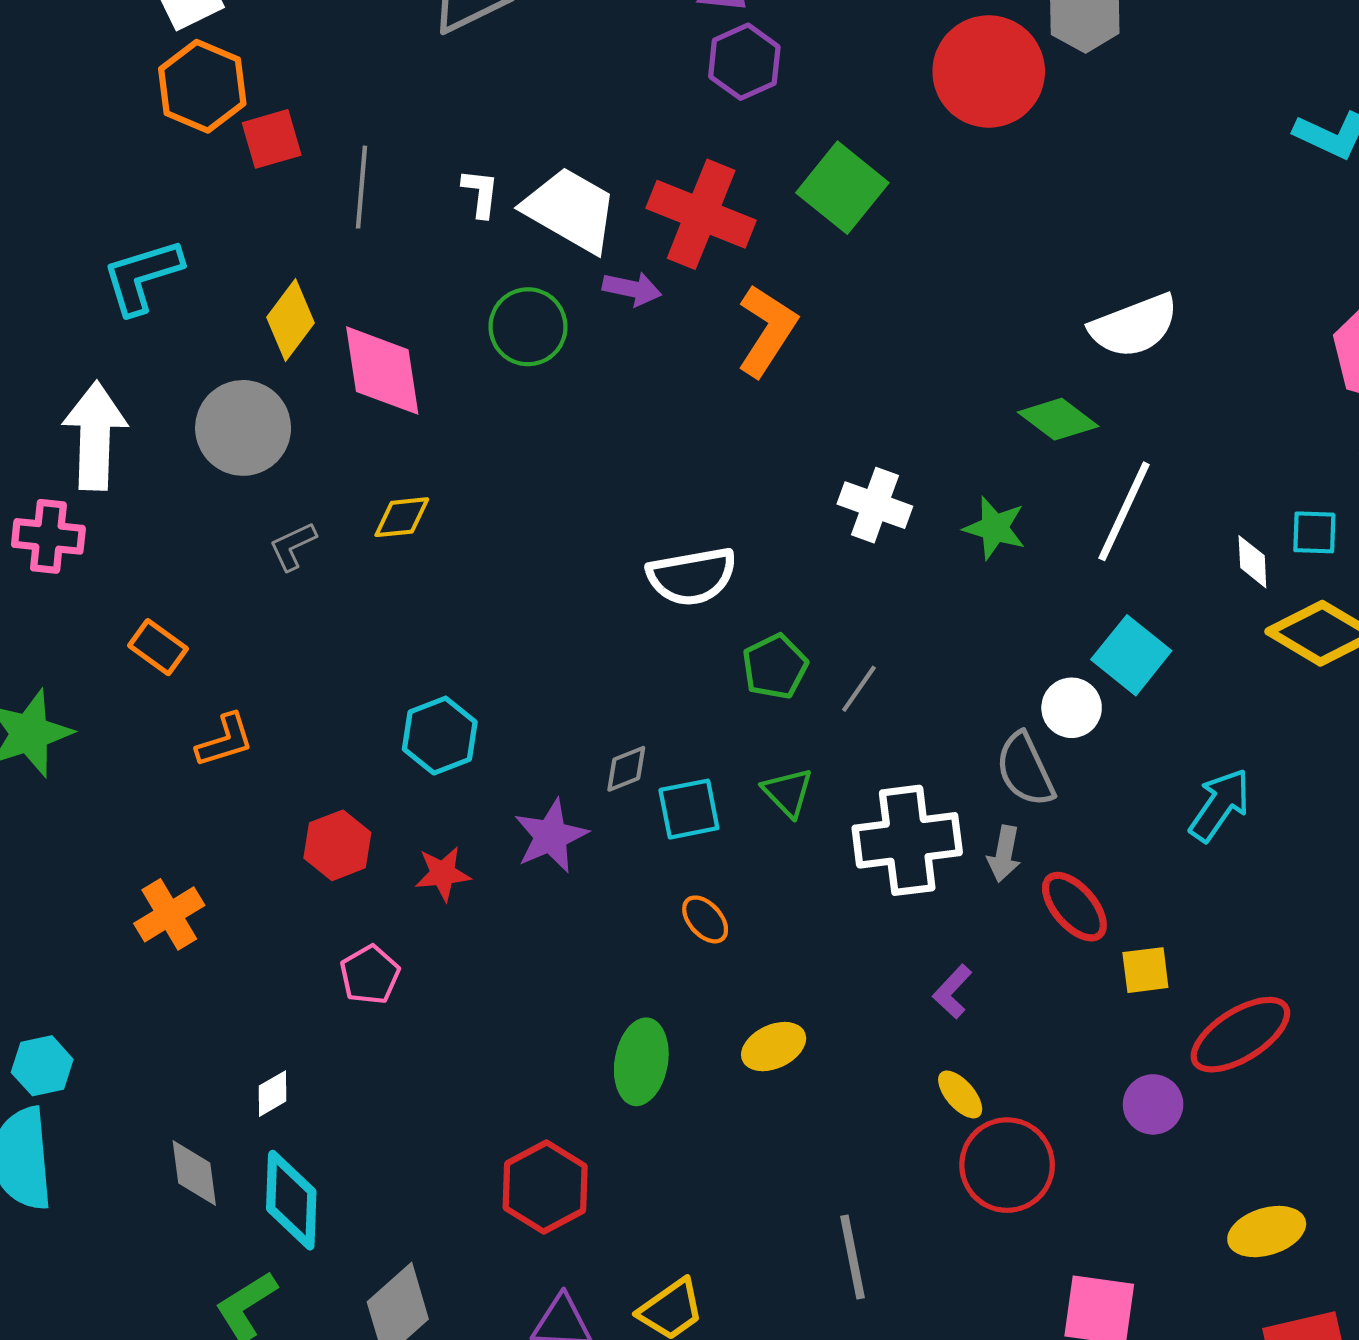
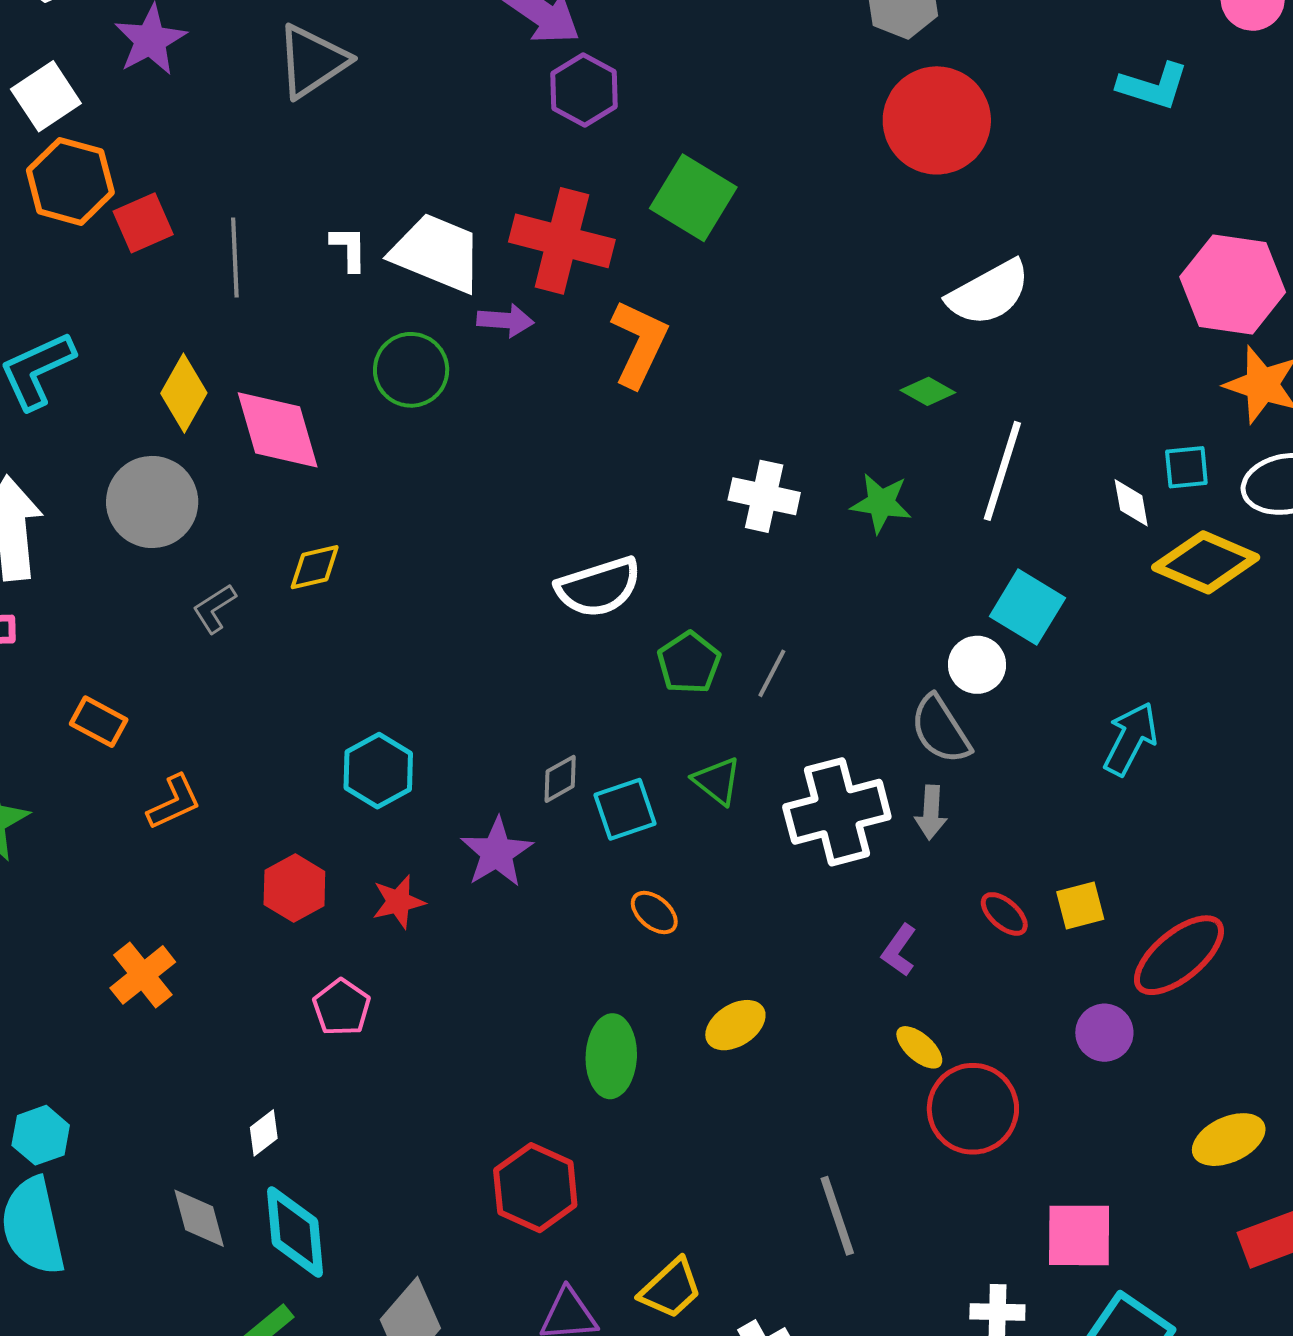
red circle: (989, 71) -> (937, 120), moved
green diamond: (1058, 419) -> (928, 391), size x0.7
red ellipse: (1074, 907) -> (1004, 914), moved, size x0.7

